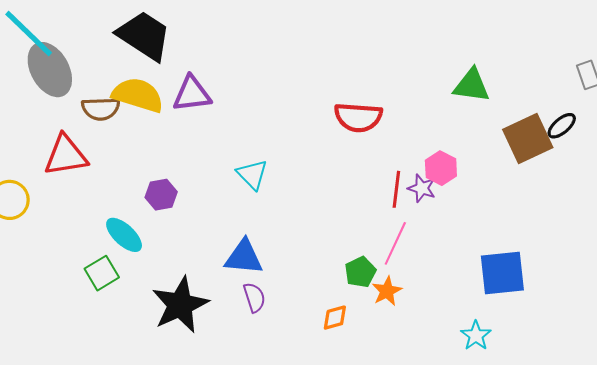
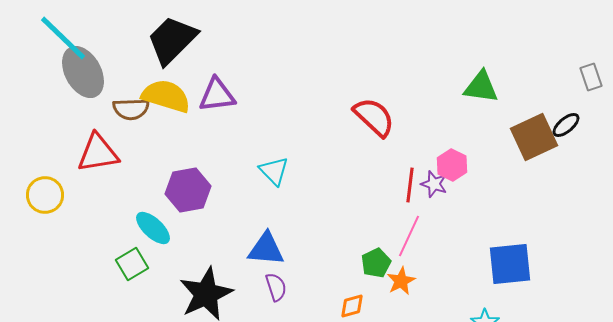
black trapezoid: (144, 36) -> (172, 40), turned -78
red semicircle: (358, 117) -> (374, 117), turned -141
purple hexagon: (161, 195) -> (188, 190), size x1.5

